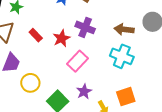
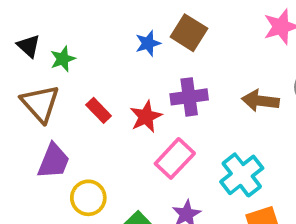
purple cross: (85, 27) -> (189, 97), turned -30
cyan cross: (122, 56) -> (242, 175), moved, turned 30

